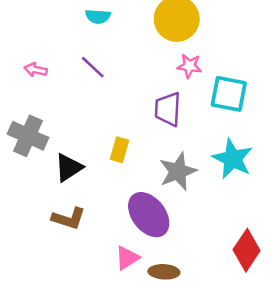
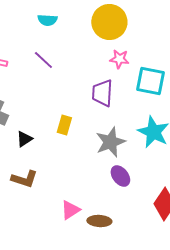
black triangle: (69, 168) -> (24, 139), size x0.7
purple ellipse: (149, 215) -> (120, 176), moved, size x0.6

